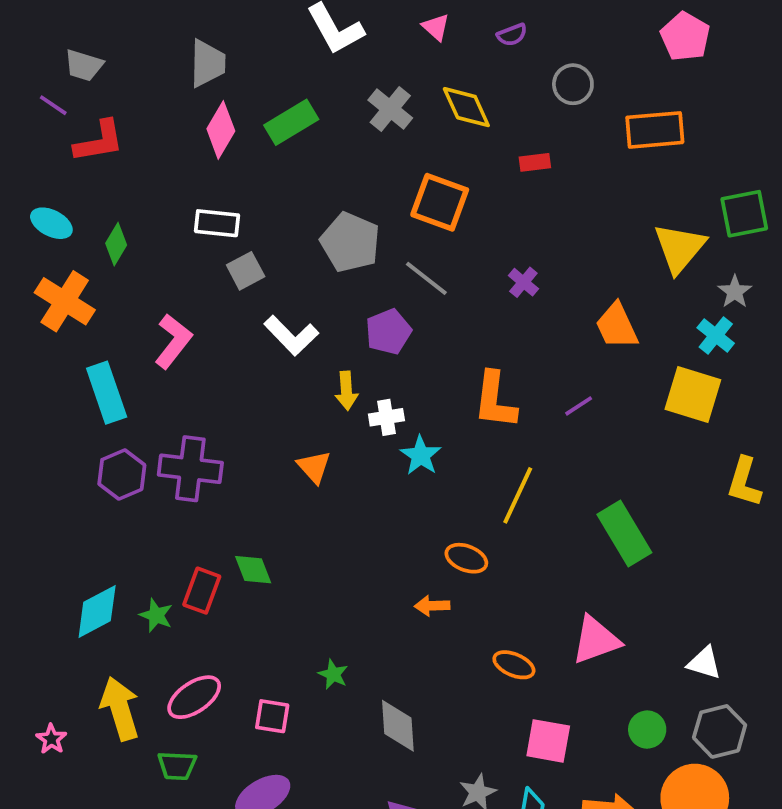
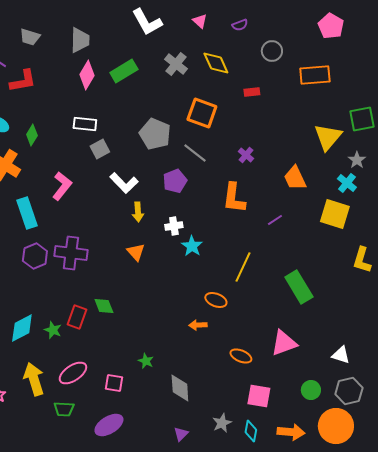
gray trapezoid: (84, 65) -> (30, 37), moved
yellow arrow: (346, 391) -> (138, 212), moved
orange L-shape: (495, 400) -> (234, 198), moved

